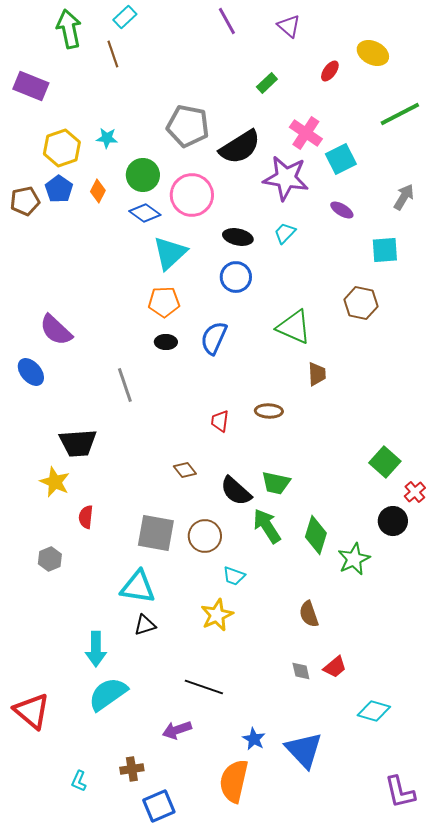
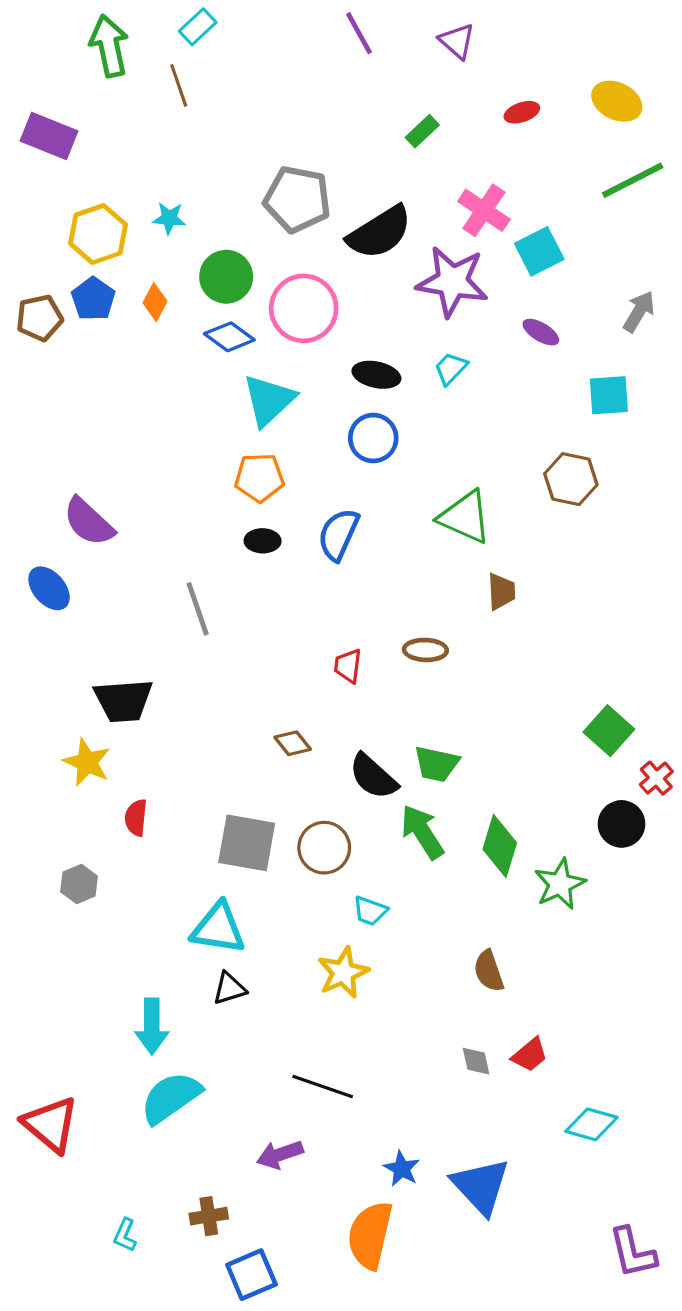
yellow ellipse: (373, 53) -> (617, 101), moved
red ellipse: (330, 71) -> (522, 112), turned 35

